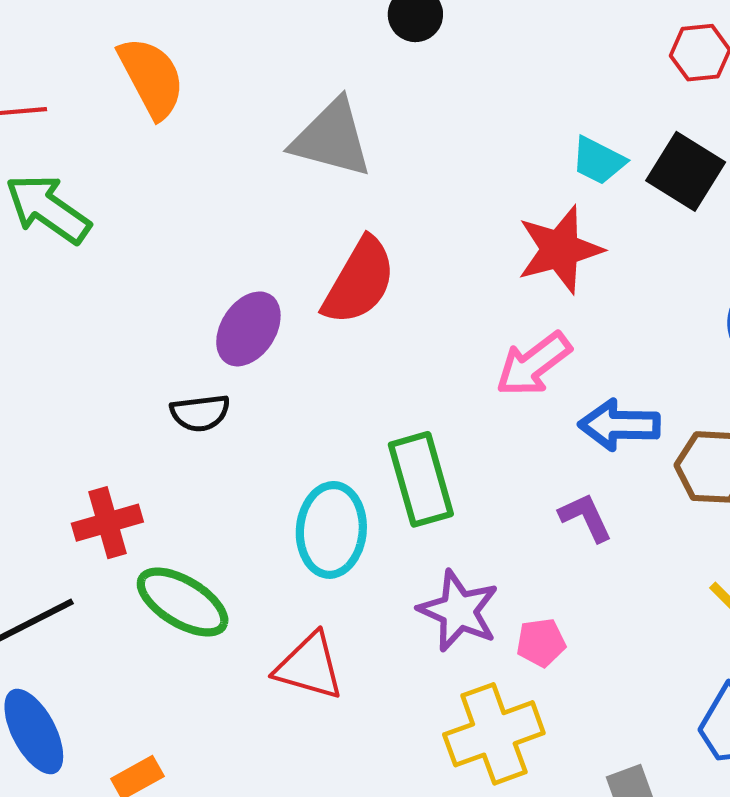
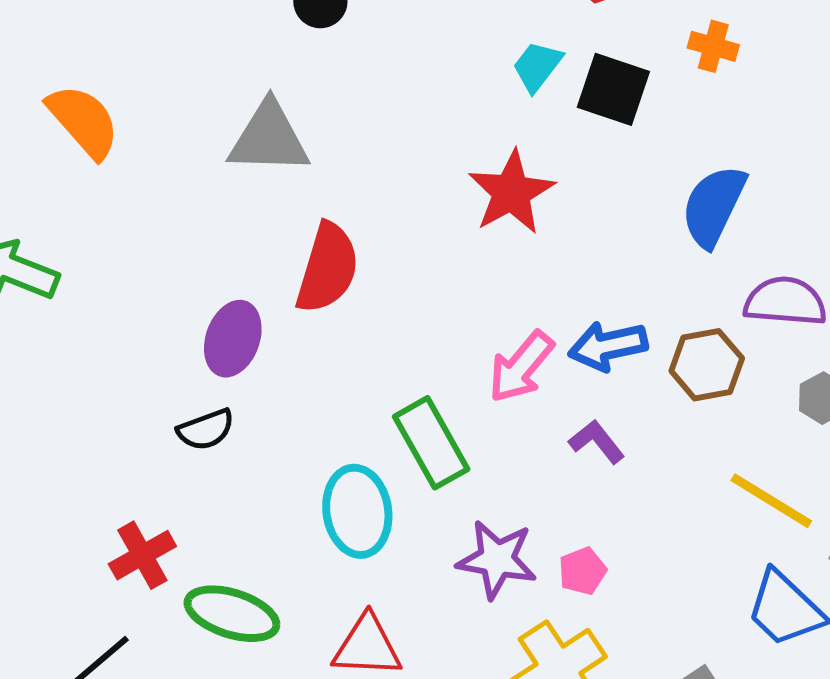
cyan trapezoid: (598, 161) -> (537, 66), moved, turned 114
pink arrow: (533, 364) -> (521, 367), moved

